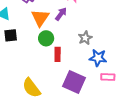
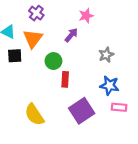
orange triangle: (40, 18) -> (33, 39), moved
gray star: (85, 38) -> (106, 55), moved
purple square: (74, 82) -> (82, 111), turned 30

